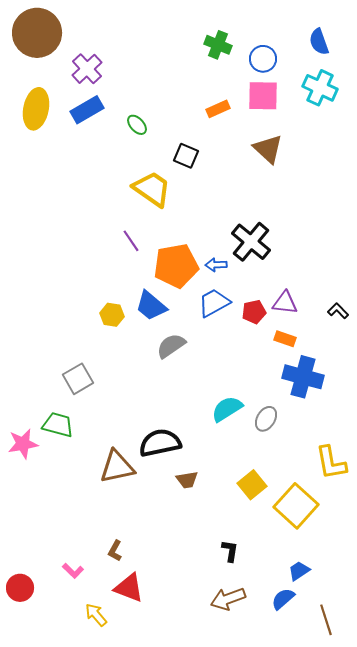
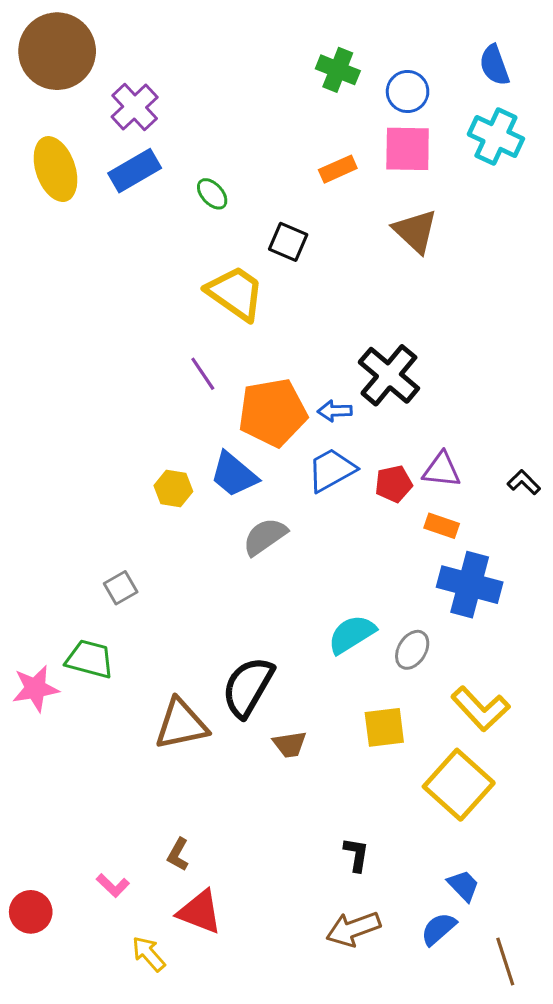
yellow ellipse: (36, 109) -> (56, 169), turned -30
gray square: (78, 379) -> (121, 588), size x0.7
black semicircle: (160, 443) -> (248, 687), turned -48
yellow L-shape: (331, 463) -> (480, 709), moved, turned -33
yellow square: (252, 485) -> (384, 727), moved, turned 32
blue trapezoid: (299, 571) -> (463, 886), turned 80

